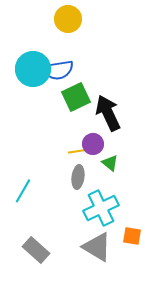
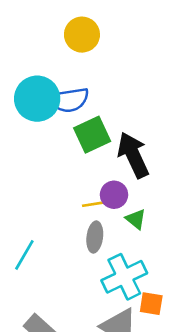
orange square: (132, 236) -> (151, 304), moved

